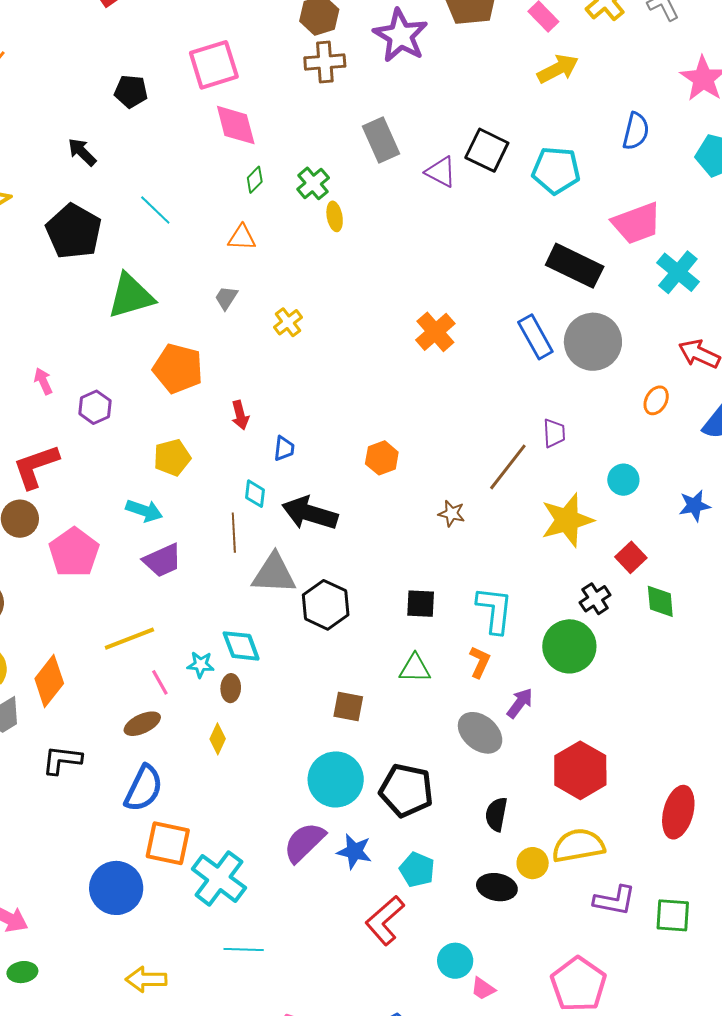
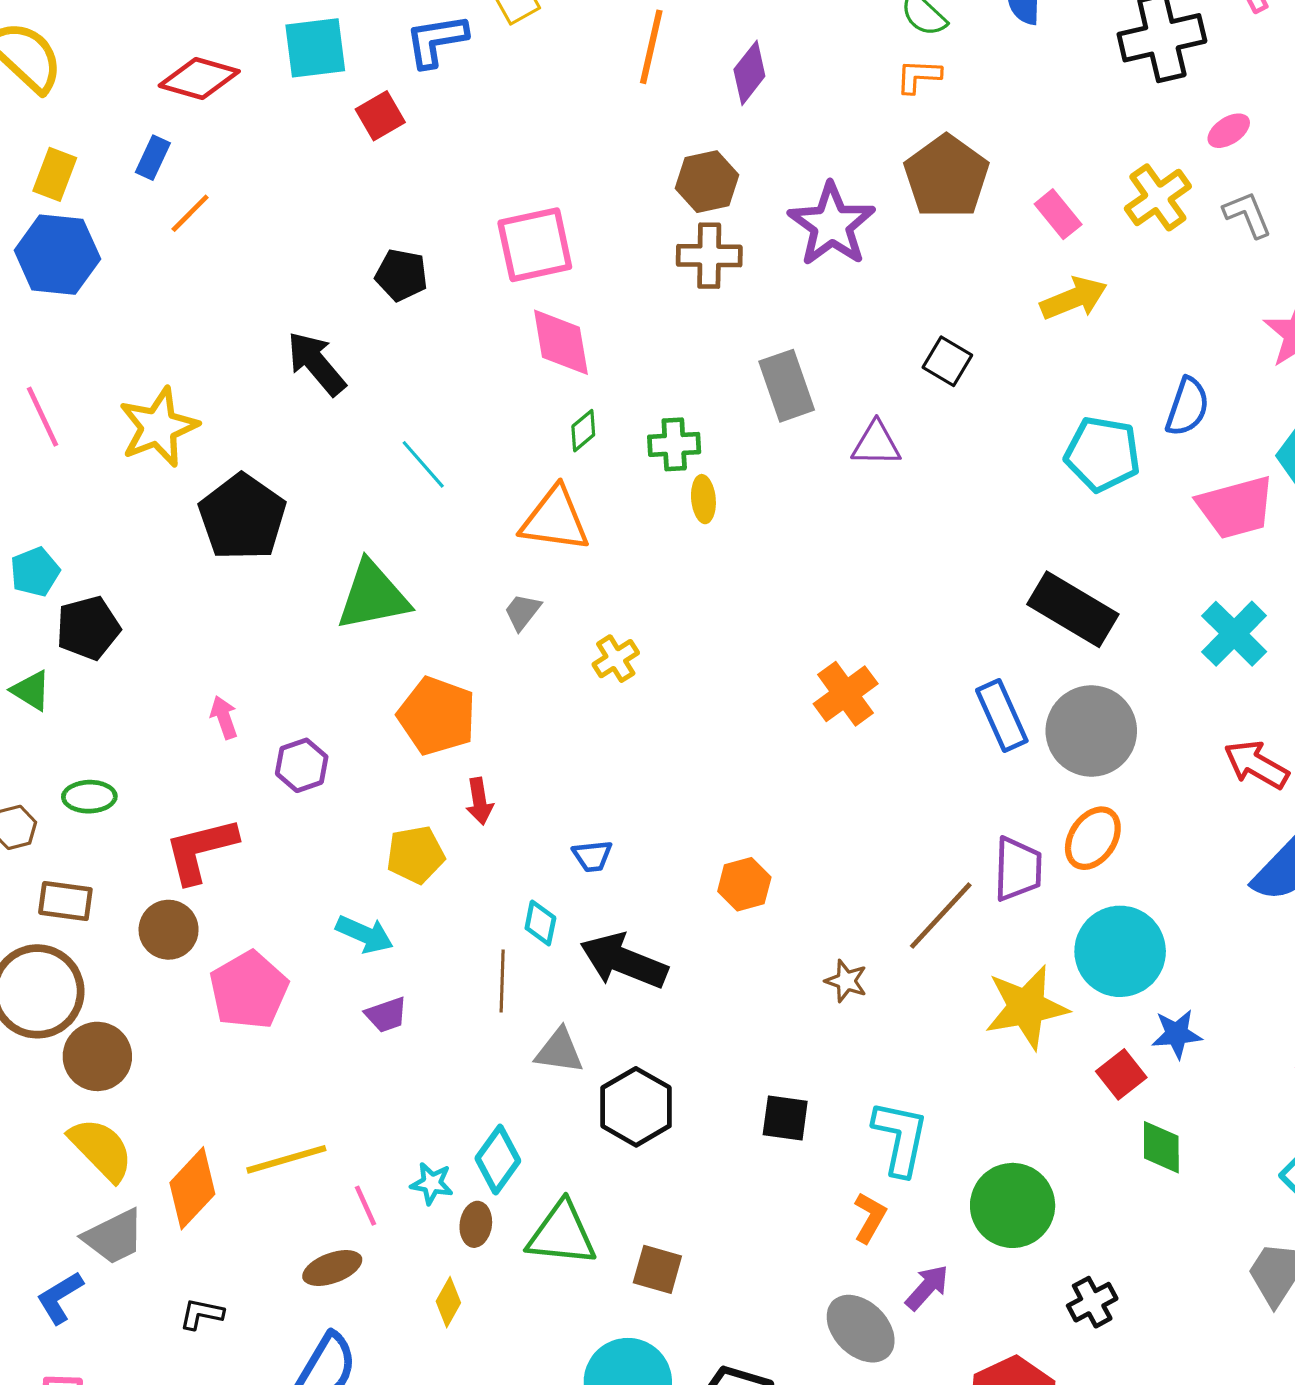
black square: (487, 150) -> (947, 361), moved, size x0.7
black arrow: (82, 152) -> (316, 363), size x1.4
cyan pentagon: (556, 170) -> (1103, 454), moved
purple triangle: (441, 172) -> (876, 444), turned -32
green cross: (313, 183) -> (674, 444), turned 32
pink trapezoid: (637, 223) -> (1236, 507), moved
black pentagon: (74, 231) -> (242, 517), moved
orange triangle: (242, 238) -> (555, 519), size x1.6
orange ellipse: (656, 400) -> (1093, 838), moved, size x1.4
red arrow: (240, 415) -> (479, 801), moved
purple trapezoid: (554, 433) -> (1018, 869), size x1.4
blue trapezoid: (284, 448) -> (592, 856), turned 72
cyan circle: (623, 480) -> (1120, 951), size x1.8
blue star: (694, 506) -> (1177, 1034), moved
purple trapezoid: (162, 560) -> (386, 1015), size x0.7
gray triangle: (274, 574) -> (559, 1051), size x0.7
black cross: (595, 599) -> (1092, 1302), moved
yellow line: (129, 639) -> (286, 1159), moved
cyan diamond: (241, 646) -> (498, 1160), turned 51
green triangle: (415, 668) -> (562, 1234), moved, size x1.4
black L-shape: (62, 760) -> (201, 1314), size x0.7

